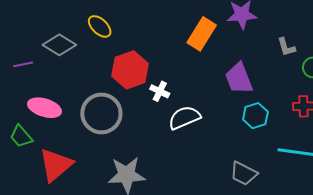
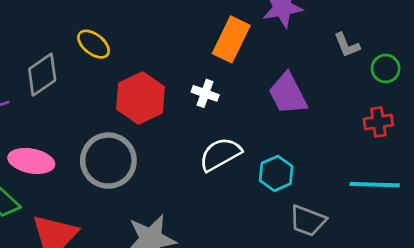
gray diamond: (59, 45) -> (42, 75), turned -60
white cross: (160, 91) -> (205, 93), moved
cyan hexagon: (255, 116) -> (276, 173), moved

